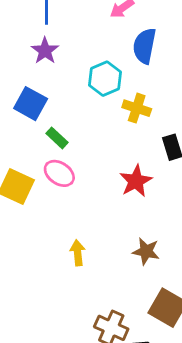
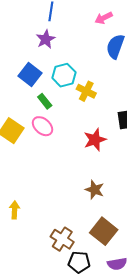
cyan hexagon: (105, 79) -> (64, 75), moved
yellow cross: (137, 108) -> (86, 91), moved
yellow arrow: (78, 253) -> (15, 210), moved

